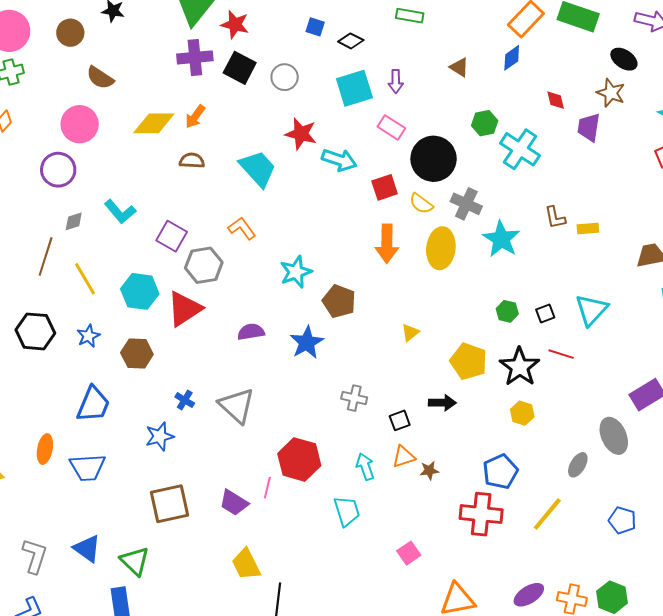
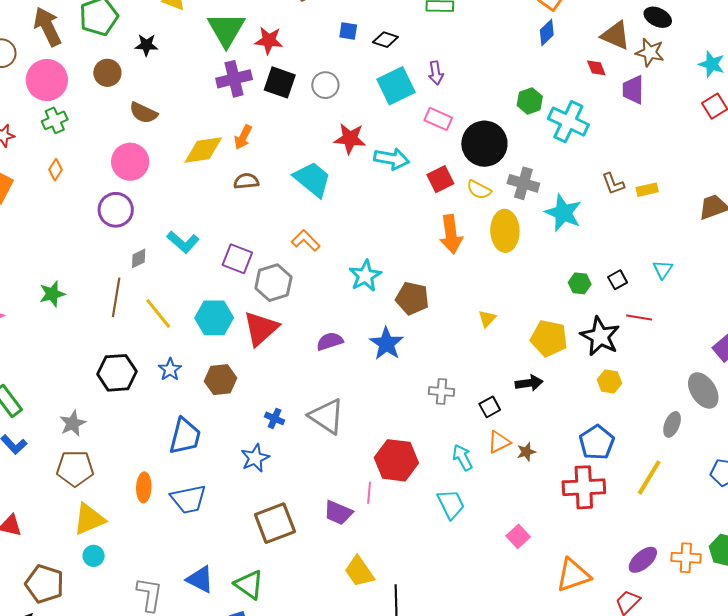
brown triangle: (459, 67) -> (616, 35), moved, size x1.5
cyan triangle: (591, 310) -> (663, 269), size x0.6

